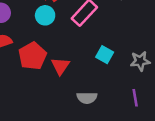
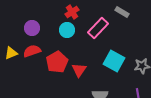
cyan square: (105, 55) -> (114, 61), size x1.5

